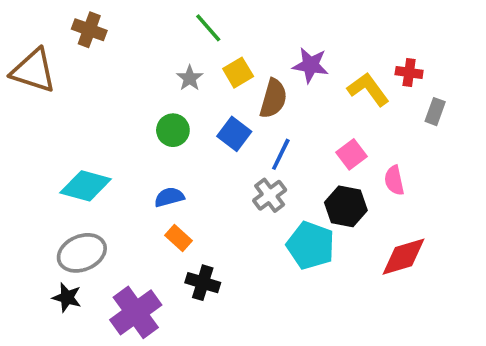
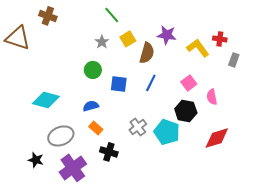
blue square: (234, 134) -> (119, 84), moved, turned -30
gray cross: (270, 195) -> (138, 127), moved
gray ellipse: (82, 253) -> (61, 136), moved

